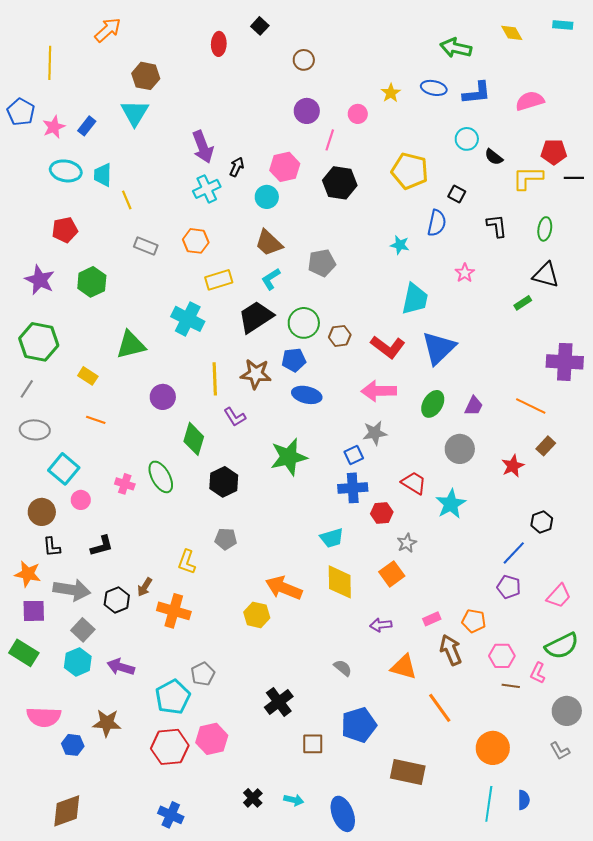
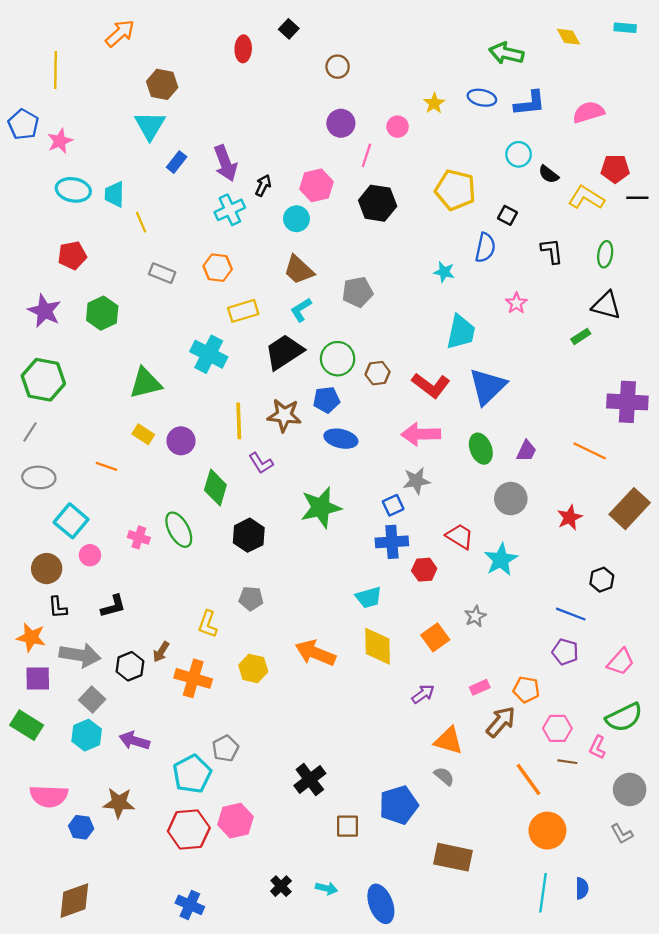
blue rectangle: (87, 126) -> (177, 162), moved
yellow L-shape: (528, 178) -> (586, 198), turned 32
yellow rectangle: (88, 376) -> (143, 434), moved
green ellipse: (433, 404) -> (481, 449), turned -52
brown rectangle: (546, 446) -> (630, 509), moved, size x1.8
gray star: (407, 543) -> (475, 616), moved
blue line: (514, 553) -> (571, 614), turned 68
yellow hexagon: (257, 615) -> (253, 668), moved
purple arrow: (381, 625) -> (423, 694), turned 150
brown arrow: (451, 650) -> (501, 722), turned 64
gray semicircle: (343, 668) -> (444, 776), moved
orange line: (440, 708) -> (529, 779), moved

